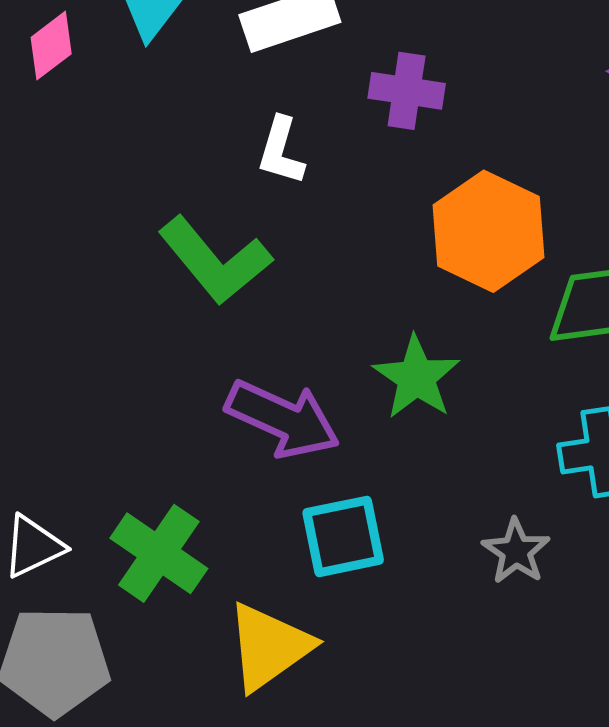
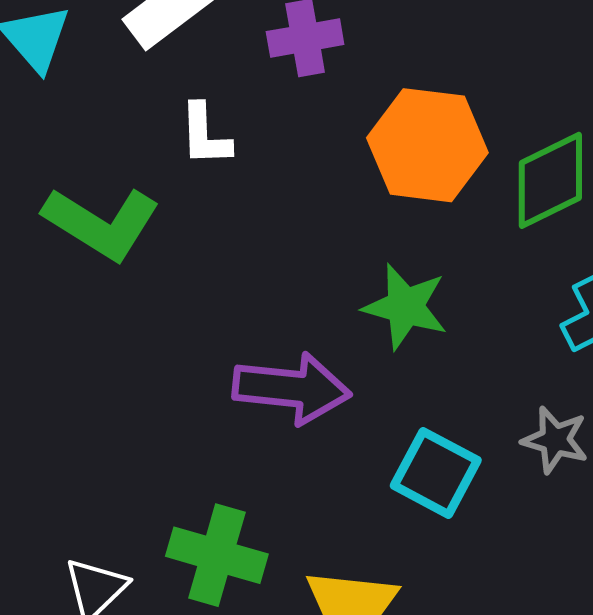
green L-shape: (215, 261) -> (102, 223), moved
cyan square: (343, 536) -> (436, 473), moved, turned -32

